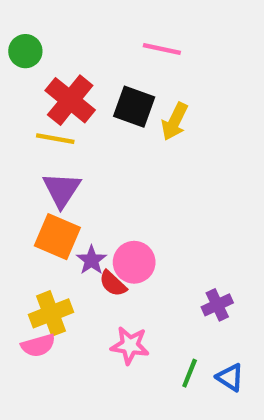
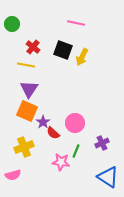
red cross: (70, 100) -> (33, 47), size x0.6
pink circle: (134, 262) -> (75, 123), moved
pink semicircle: (38, 345) -> (13, 175), moved
green line: (190, 373) -> (76, 151), moved
blue triangle: (230, 377) -> (108, 177), size x1.6

